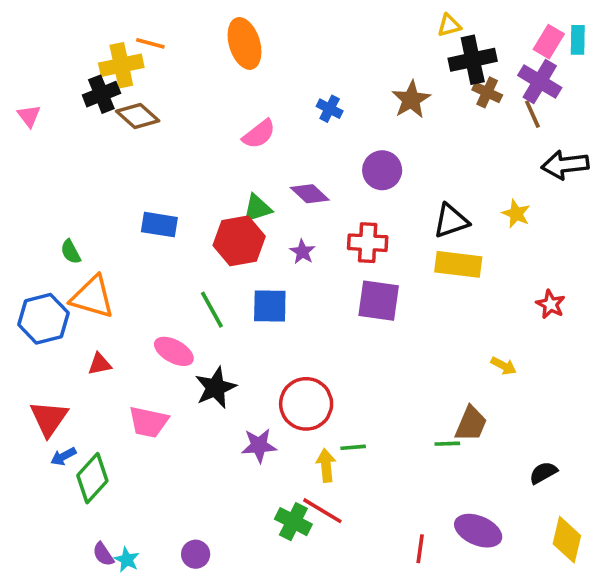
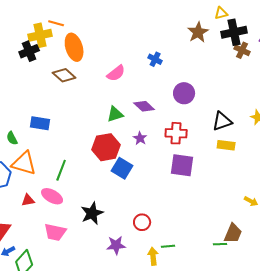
orange ellipse: (244, 43) -> (74, 47), moved
brown star: (411, 100) -> (198, 32), moved
brown diamond: (138, 116) -> (64, 75), moved
blue rectangle: (159, 225) -> (40, 123), moved
red hexagon: (239, 241) -> (106, 147), moved
yellow rectangle: (458, 264) -> (226, 145), size x0.7
blue square: (270, 306) -> (122, 168), turned 30
green line: (212, 310) -> (61, 170), moved, turned 50
pink ellipse: (174, 351) -> (52, 196), moved
red circle: (306, 404) -> (142, 222), size x0.6

